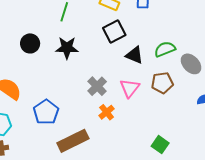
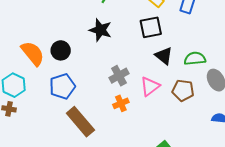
black circle: (30, 43) -> (61, 50), moved
brown rectangle: (73, 141) -> (80, 122), turned 60

